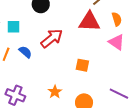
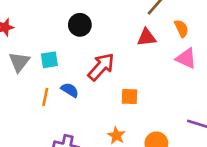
red triangle: (89, 22) -> (147, 37), size x0.7
orange square: (82, 65) -> (129, 96), moved

